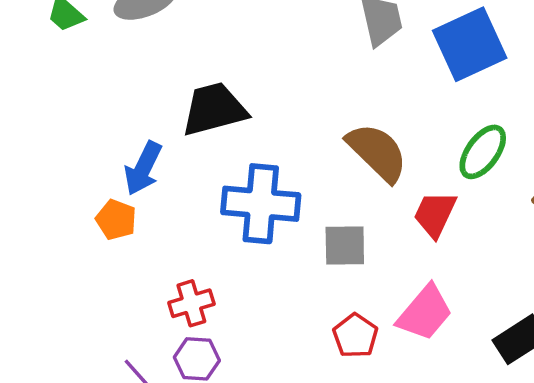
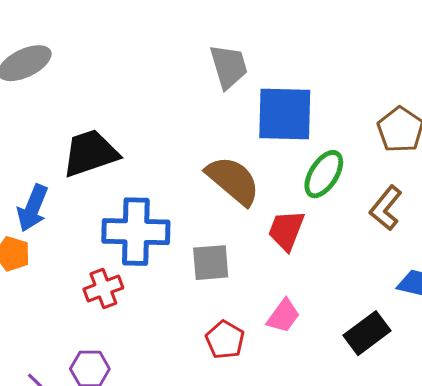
blue square: (470, 44) -> (285, 114), moved, turned 30
red cross: (191, 303) -> (103, 288), moved
pink trapezoid: (425, 313) -> (283, 316), size x0.7

